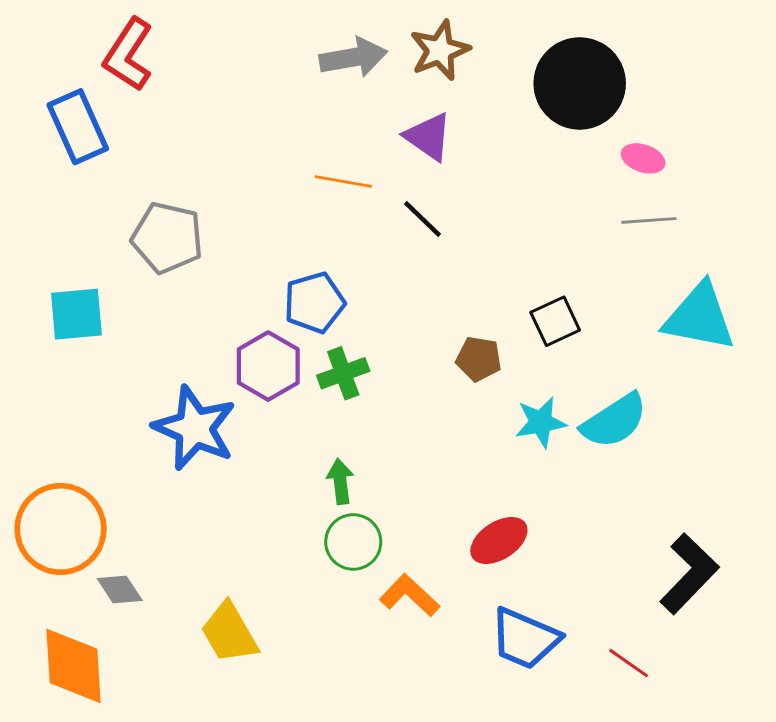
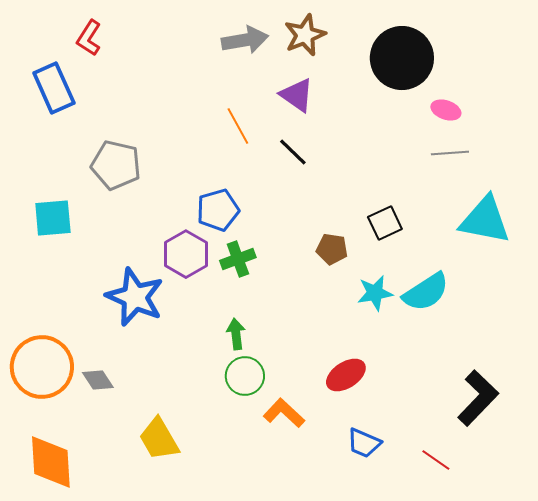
red L-shape: (128, 55) -> (89, 38), size x0.7
orange line: (343, 181) -> (238, 126), turned 51
gray diamond: (120, 590) -> (98, 380), moved
blue trapezoid: (525, 639) -> (364, 443), size x0.7

